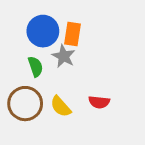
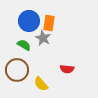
green semicircle: (36, 67) -> (24, 45), turned -40
yellow semicircle: (61, 107) -> (41, 84), moved

